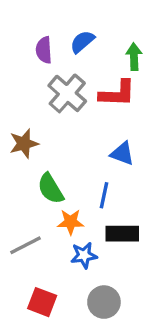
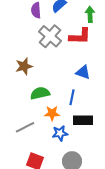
green semicircle: (51, 189) -> (40, 93), turned 108

